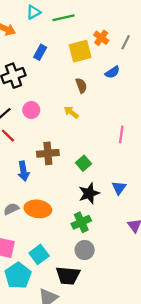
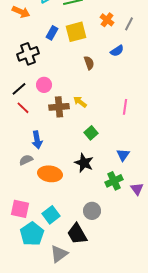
yellow square: (80, 51) -> (76, 32), moved
yellow arrow: (71, 112) -> (80, 102), moved
brown cross: (48, 153) -> (59, 107), moved
black star: (89, 193) -> (84, 163), moved, turned -30
gray semicircle: (11, 209) -> (26, 160), moved
green cross: (81, 222) -> (114, 181), moved
black trapezoid: (68, 276) -> (77, 234), turned 55

